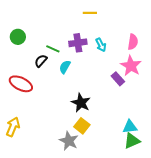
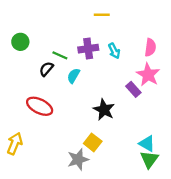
red ellipse: (21, 84) -> (40, 106), moved
black star: (81, 103) -> (104, 110), moved
cyan triangle: (130, 127) -> (147, 144), turned 35
gray star: (69, 141) -> (78, 159), turned 30
green triangle: (132, 141) -> (149, 159), turned -30

